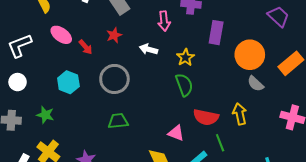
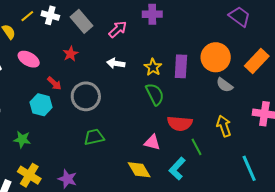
pink arrow: (164, 21) -> (118, 29), moved, turned -120
purple rectangle: (216, 33) -> (181, 66), moved
red star: (114, 35) -> (70, 54), moved
red arrow: (86, 47) -> (54, 83), moved
yellow arrow: (240, 114) -> (224, 126), moved

